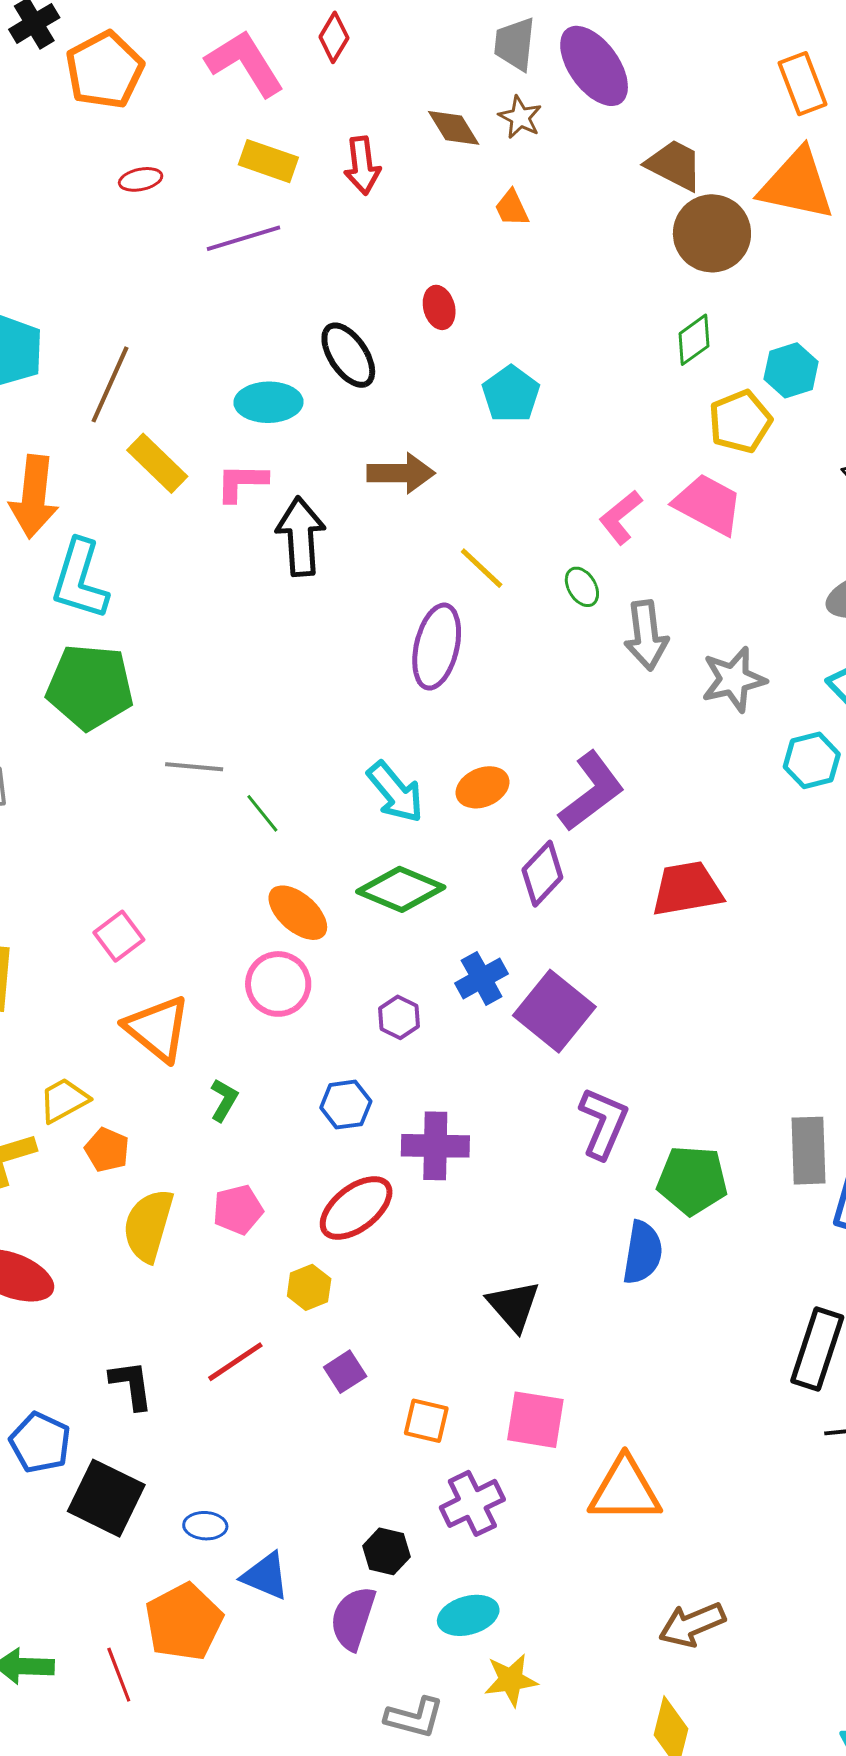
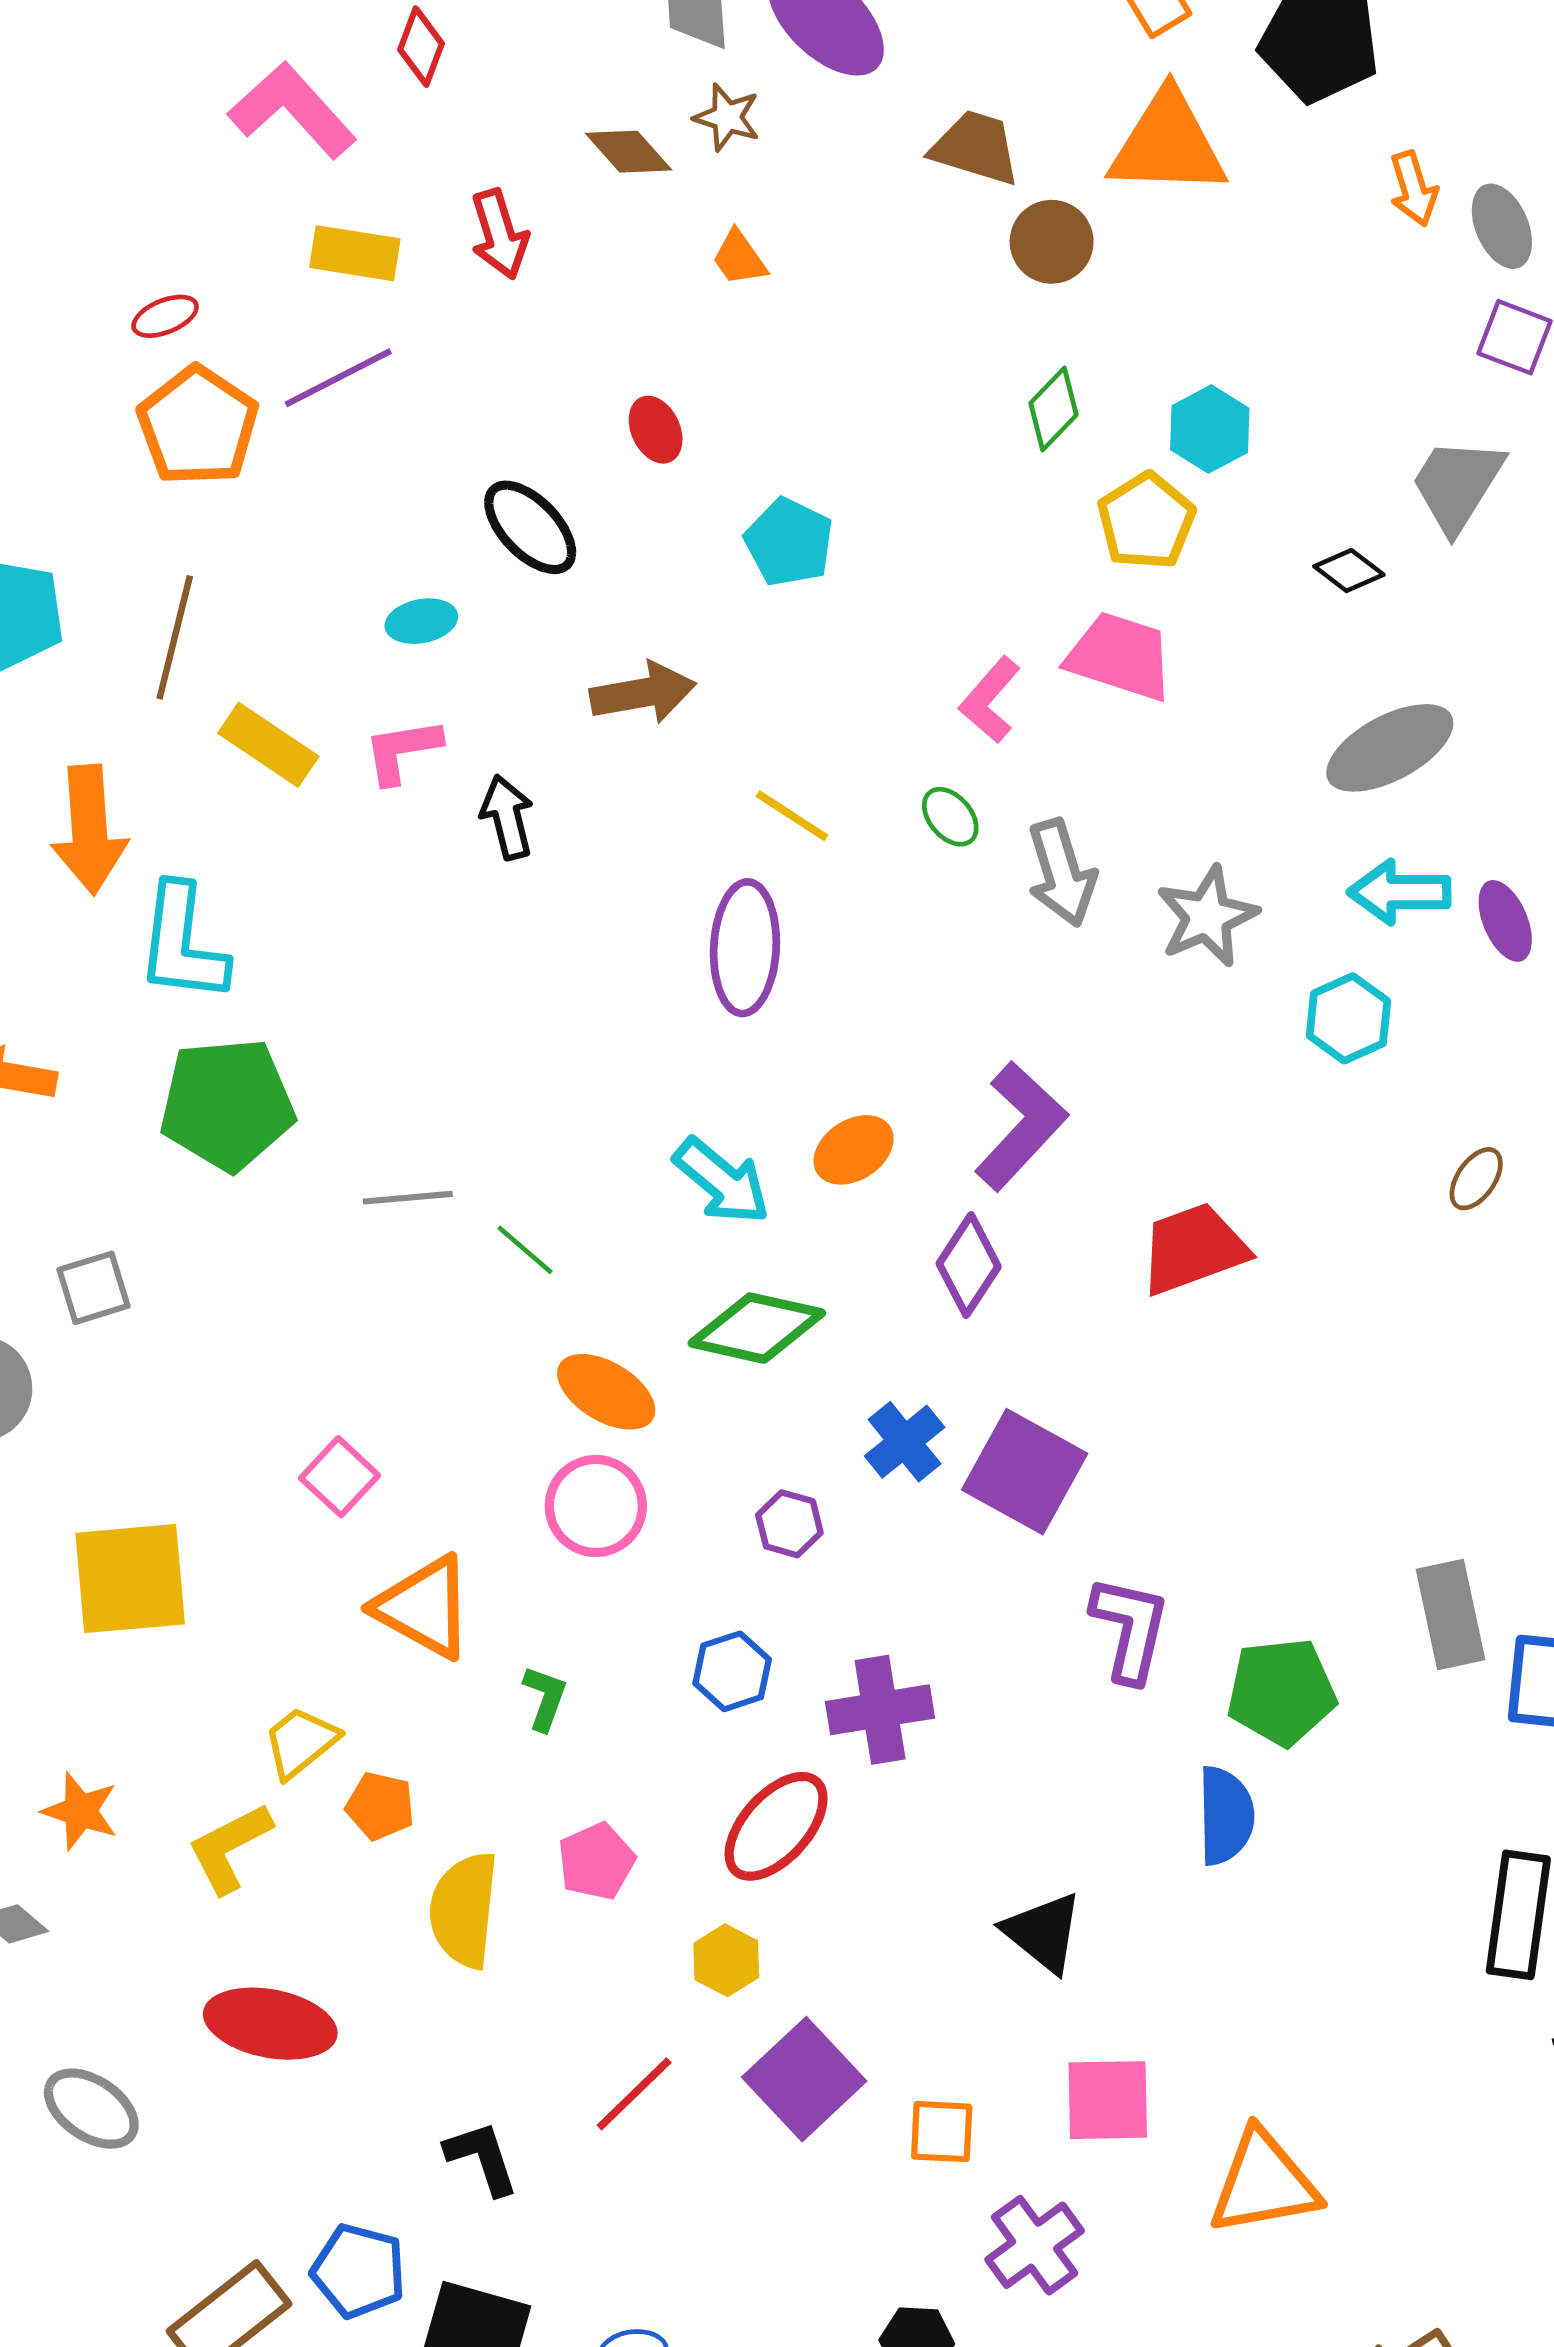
orange pentagon: (105, 70) -> (198, 426), moved
brown circle: (712, 233) -> (1052, 242), size x0.7
cyan ellipse: (268, 402) -> (421, 621), size x0.7
black arrow: (301, 537) -> (507, 817), size x0.7
purple square: (345, 1372) -> (804, 2079), size x1.8

